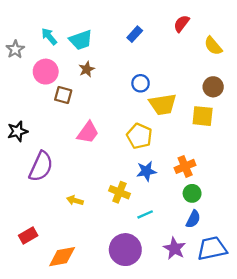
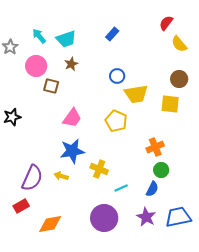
red semicircle: (182, 24) -> (166, 23), moved
purple semicircle: (41, 166) -> (32, 178), moved
blue star: (146, 171) -> (72, 151), moved, size x1.4
blue semicircle: (193, 219) -> (152, 189), moved

